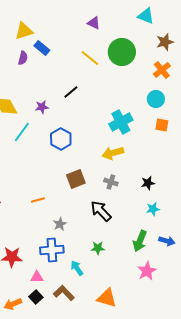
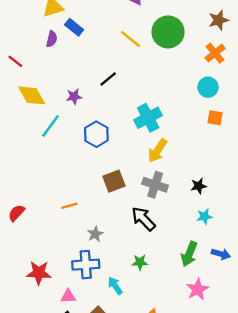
cyan cross: (121, 122) -> (148, 118), moved
yellow arrow: (113, 153) -> (157, 151), turned -40
gray cross: (111, 182) -> (155, 185), size x1.5

